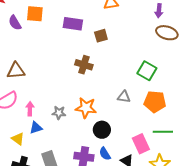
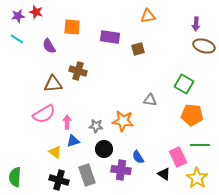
purple semicircle: (15, 23) -> (49, 46), moved
brown cross: (84, 65) -> (78, 71), moved
gray triangle: (124, 97) -> (150, 100), moved
black circle: (102, 130) -> (104, 149), moved
blue semicircle: (105, 154) -> (138, 157), moved

